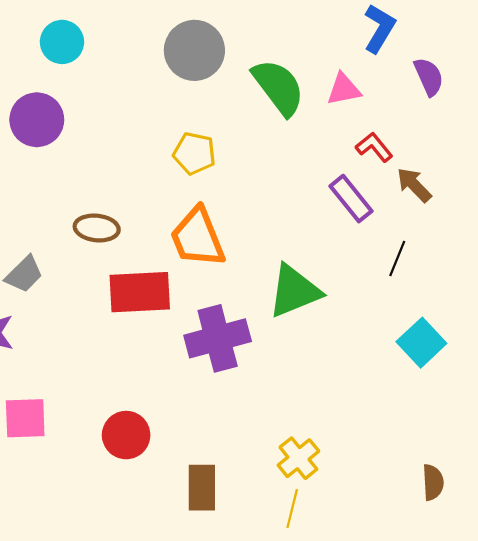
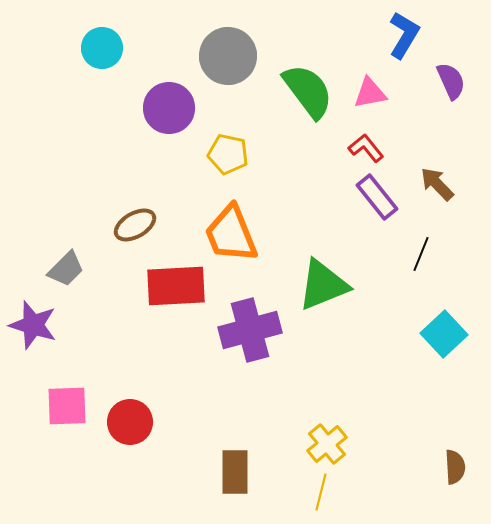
purple circle: (37, 120) -> (169, 108), moved
red L-shape: (374, 147) -> (366, 148), moved
brown ellipse: (97, 228) -> (135, 225), turned -36
red circle: (126, 435) -> (130, 422), moved

